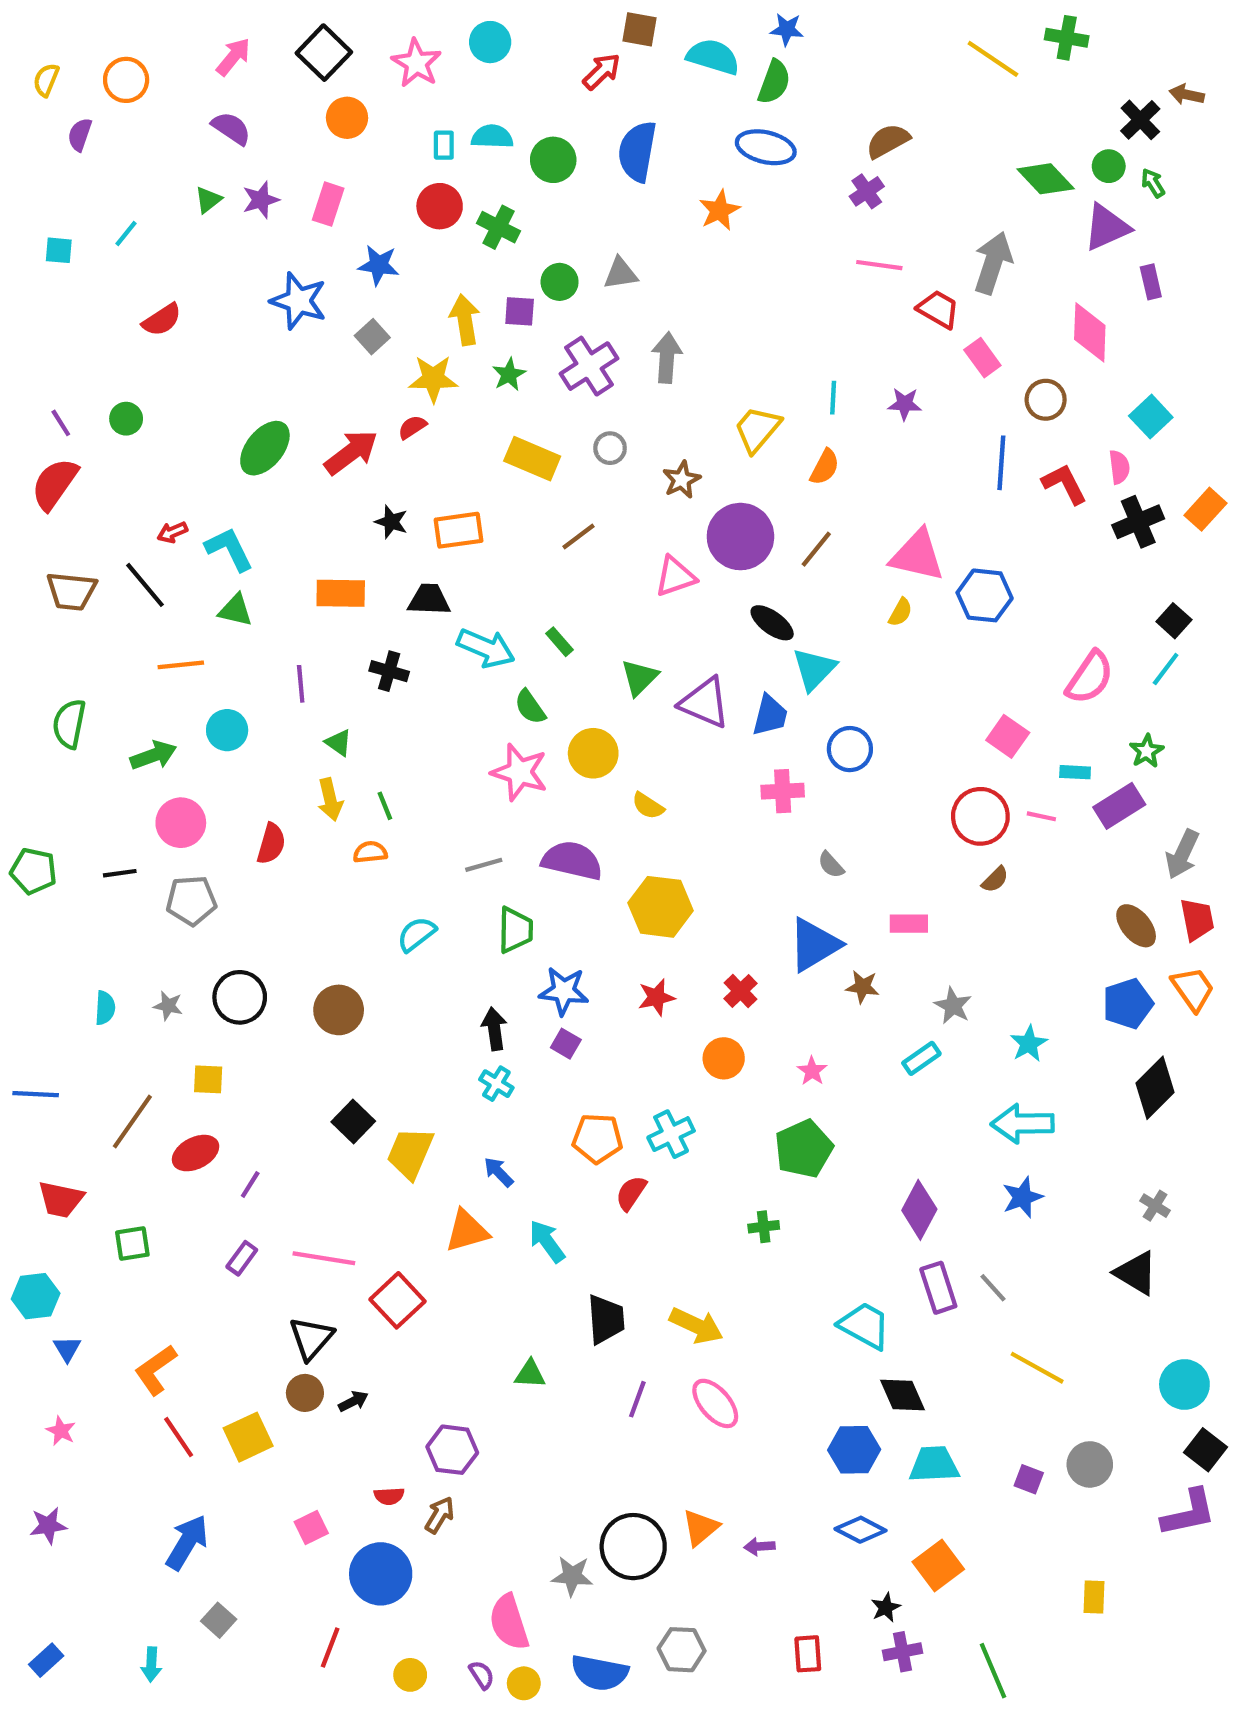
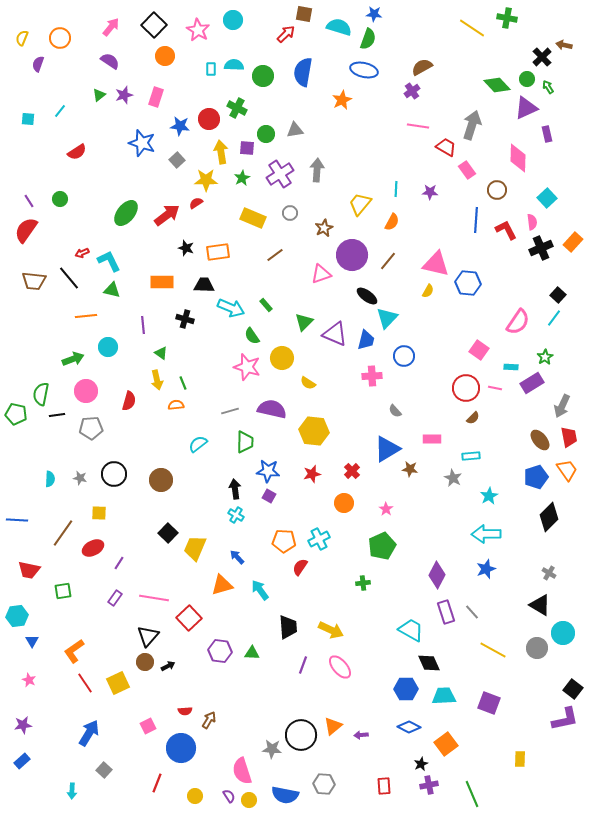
red circle: (440, 206) -> (209, 119), moved
green semicircle: (69, 724) -> (41, 394), moved
cyan rectangle: (921, 1058) -> (471, 456), moved, turned 30
cyan circle: (1184, 1384) -> (563, 633), moved
purple hexagon: (452, 1450) -> (220, 651), moved
gray circle: (1090, 1464) -> (537, 648), moved
purple square: (1029, 1479) -> (489, 703), size x1.6
blue rectangle: (46, 1660) -> (22, 761), moved

